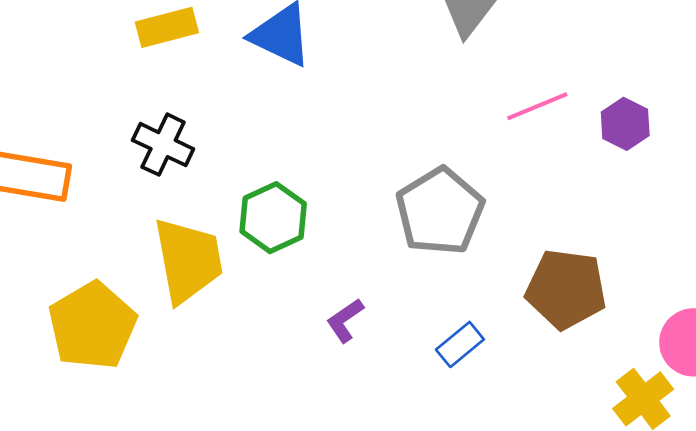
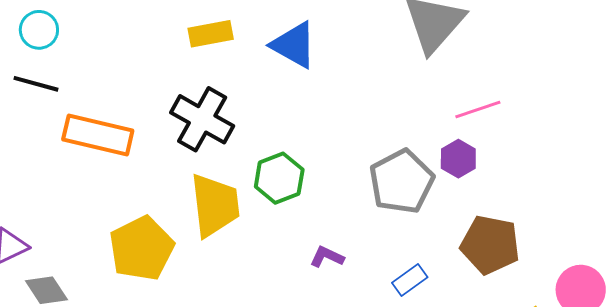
purple hexagon: (625, 124) -> (458, 159), moved
black cross: (163, 145) -> (202, 119), size x1.4
purple L-shape: (345, 320) -> (327, 257), turned 56

